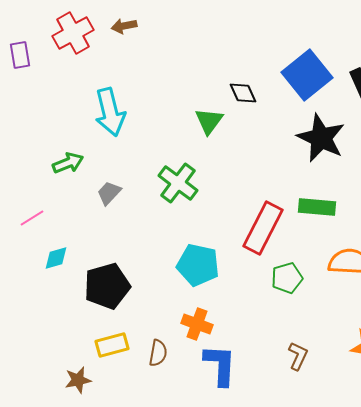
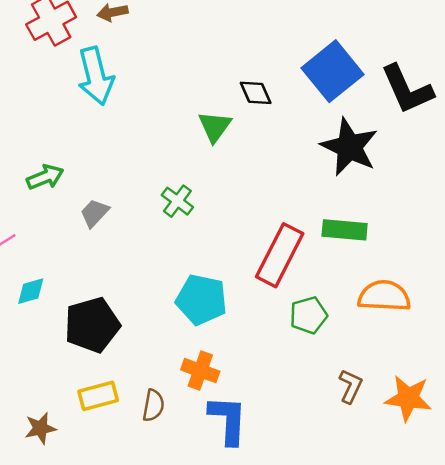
cyan arrow: (110, 112) -> (96, 76), moved
green cross: (178, 183) -> (177, 201), size x0.7
brown L-shape: (298, 356) -> (351, 386), moved
brown star: (78, 380) -> (40, 428), moved

